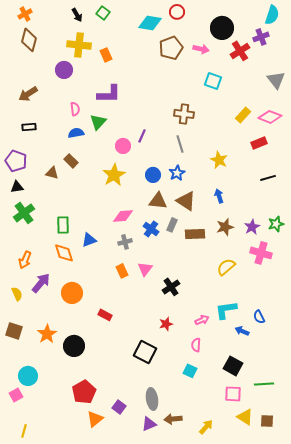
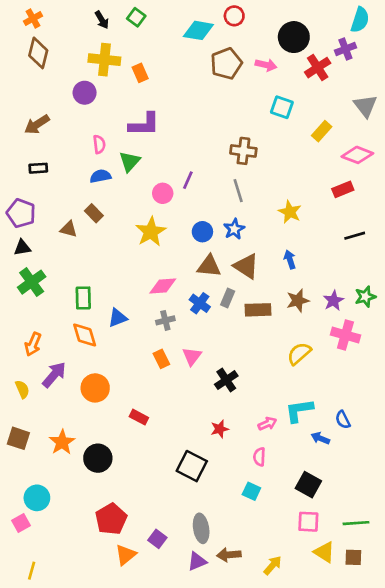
yellow rectangle: (243, 115) -> (322, 131), moved
green line: (264, 384) -> (356, 523), moved

